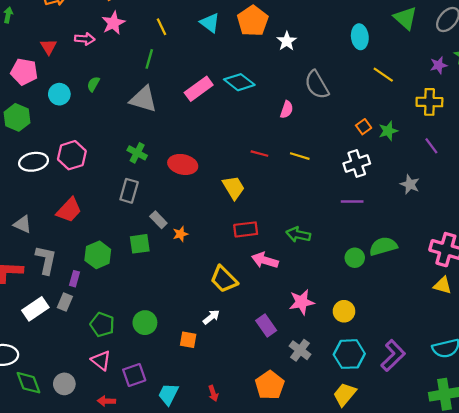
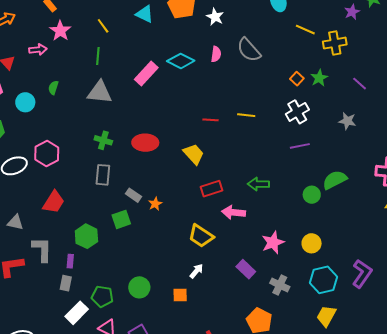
yellow cross: (429, 102) -> (335, 43), moved
pink semicircle: (287, 110) -> (216, 54), moved
white rectangle: (35, 309) -> (77, 313), moved

